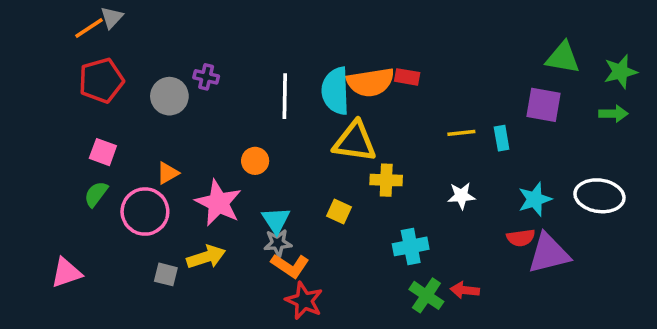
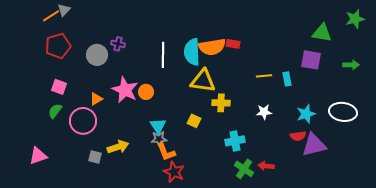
green star: (620, 72) -> (355, 19), moved
pink star: (218, 203) -> (125, 90), moved
orange L-shape: (290, 266) -> (166, 152), turned 35

